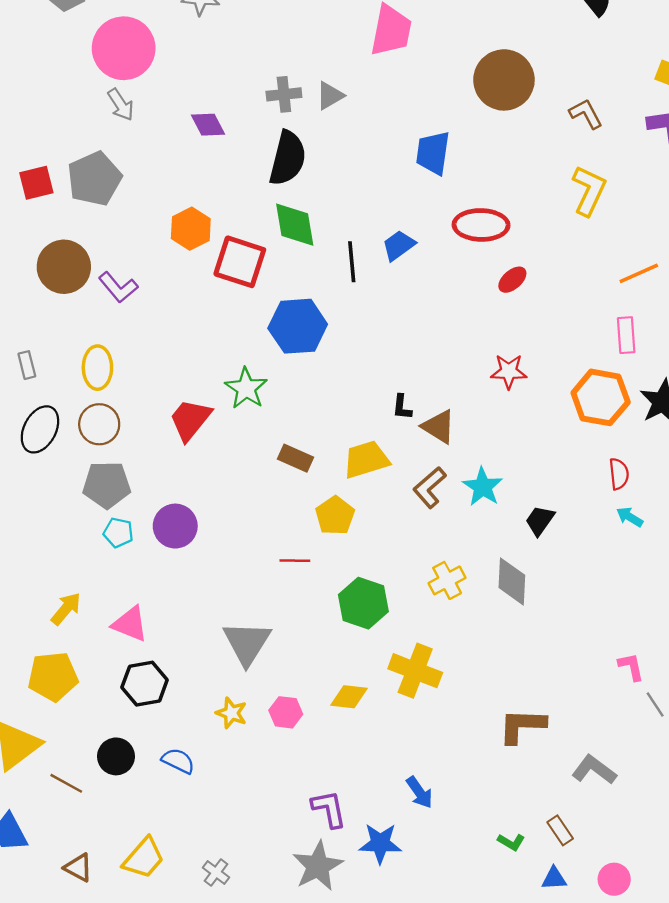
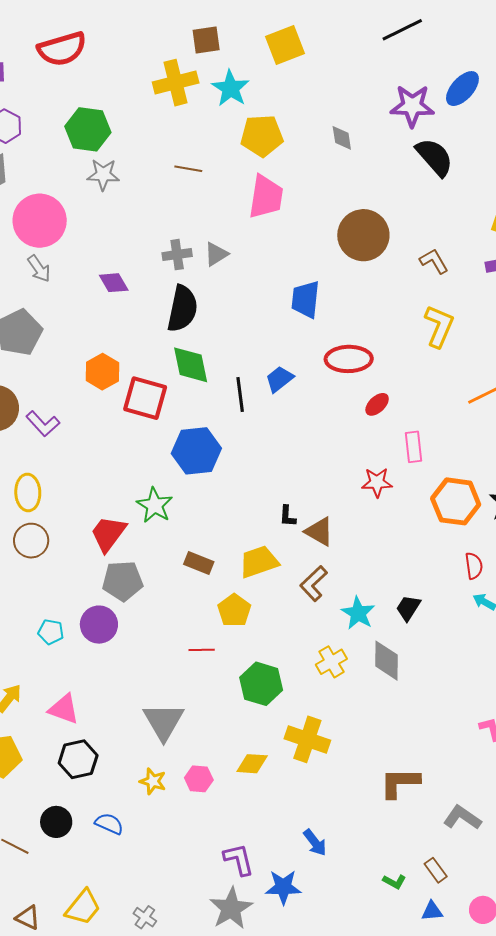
pink rectangle: (626, 335) -> (413, 447), moved
gray pentagon: (107, 485) -> (123, 581), moved
cyan star: (483, 487) -> (358, 613), moved

